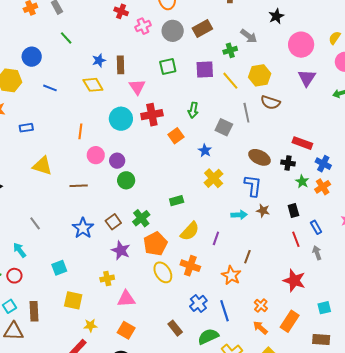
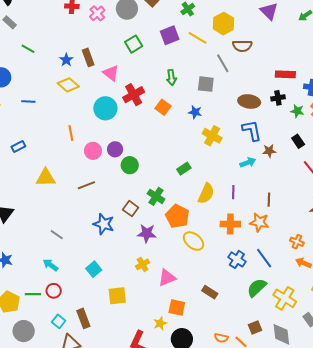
orange cross: (190, 266) -> (230, 224), moved
yellow star: (90, 325) -> (160, 323), moved
brown rectangle: (175, 328) -> (210, 292), moved

